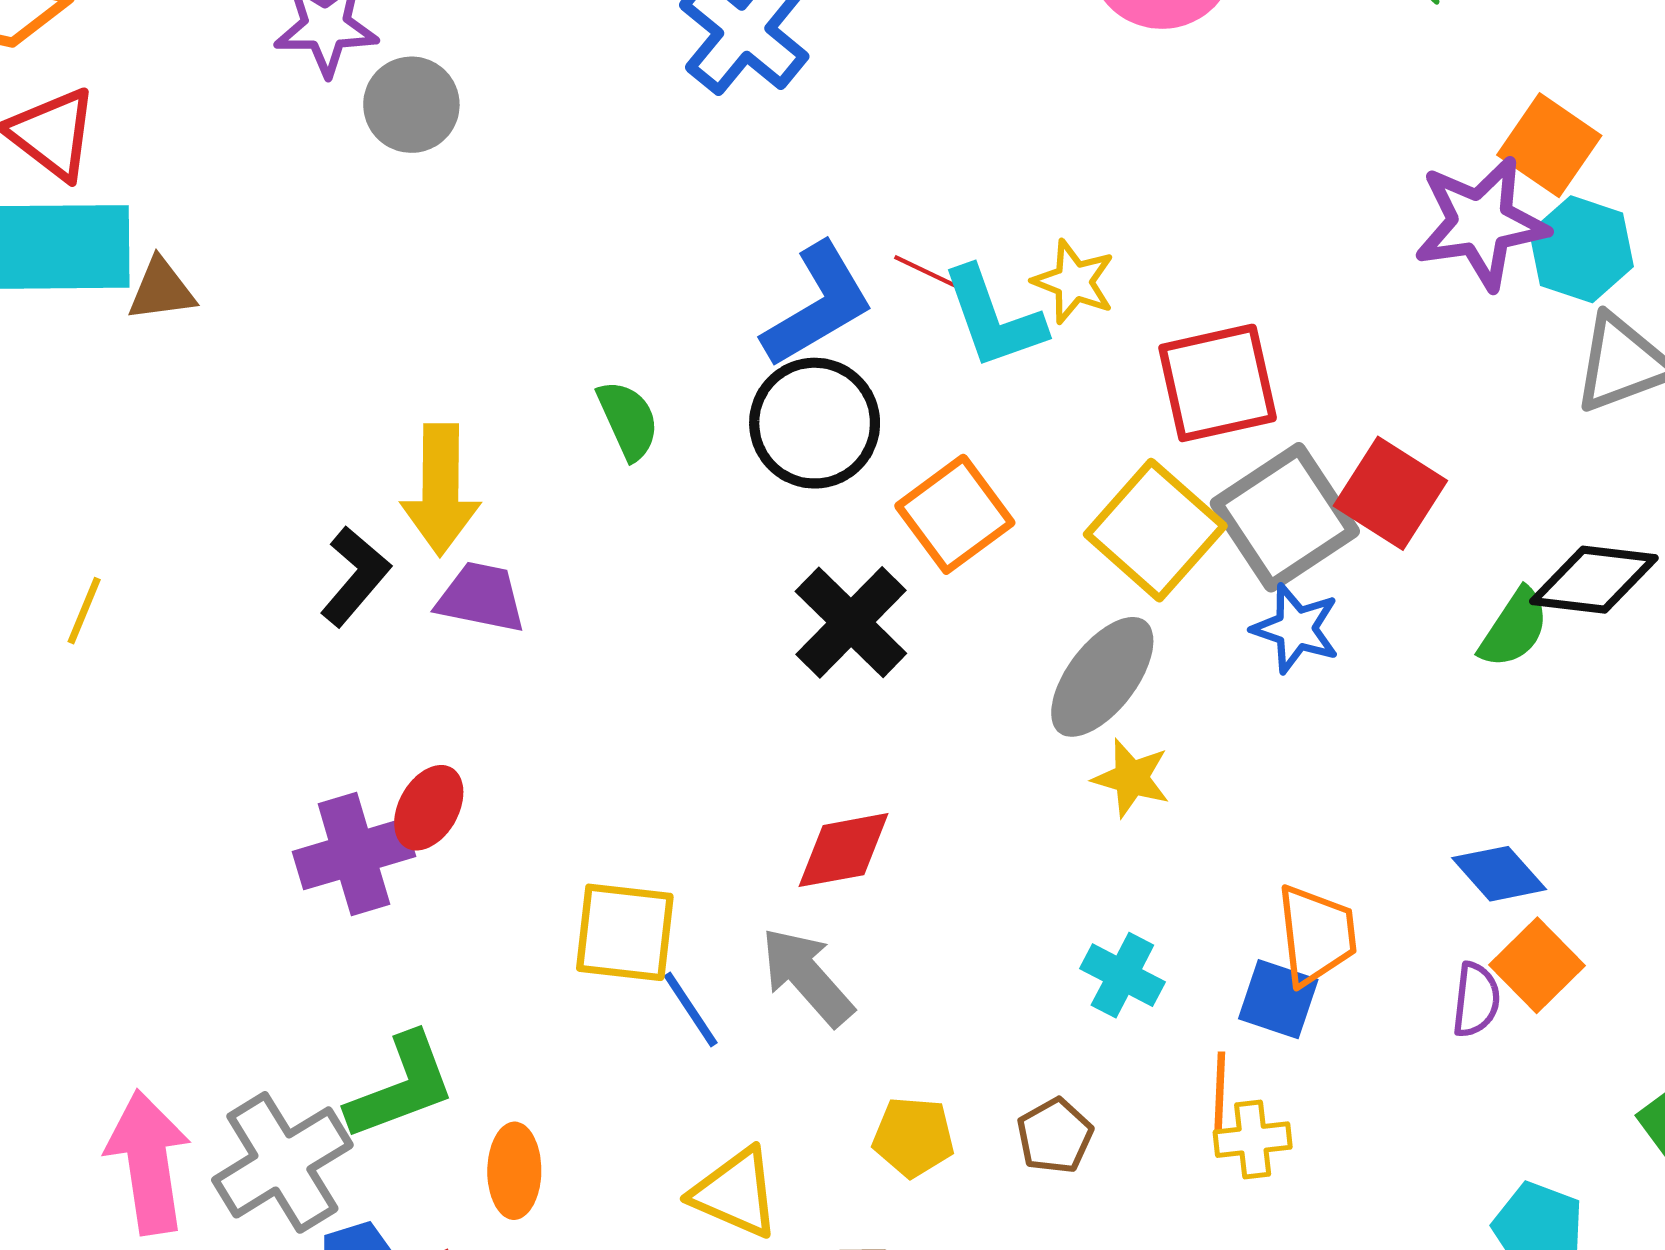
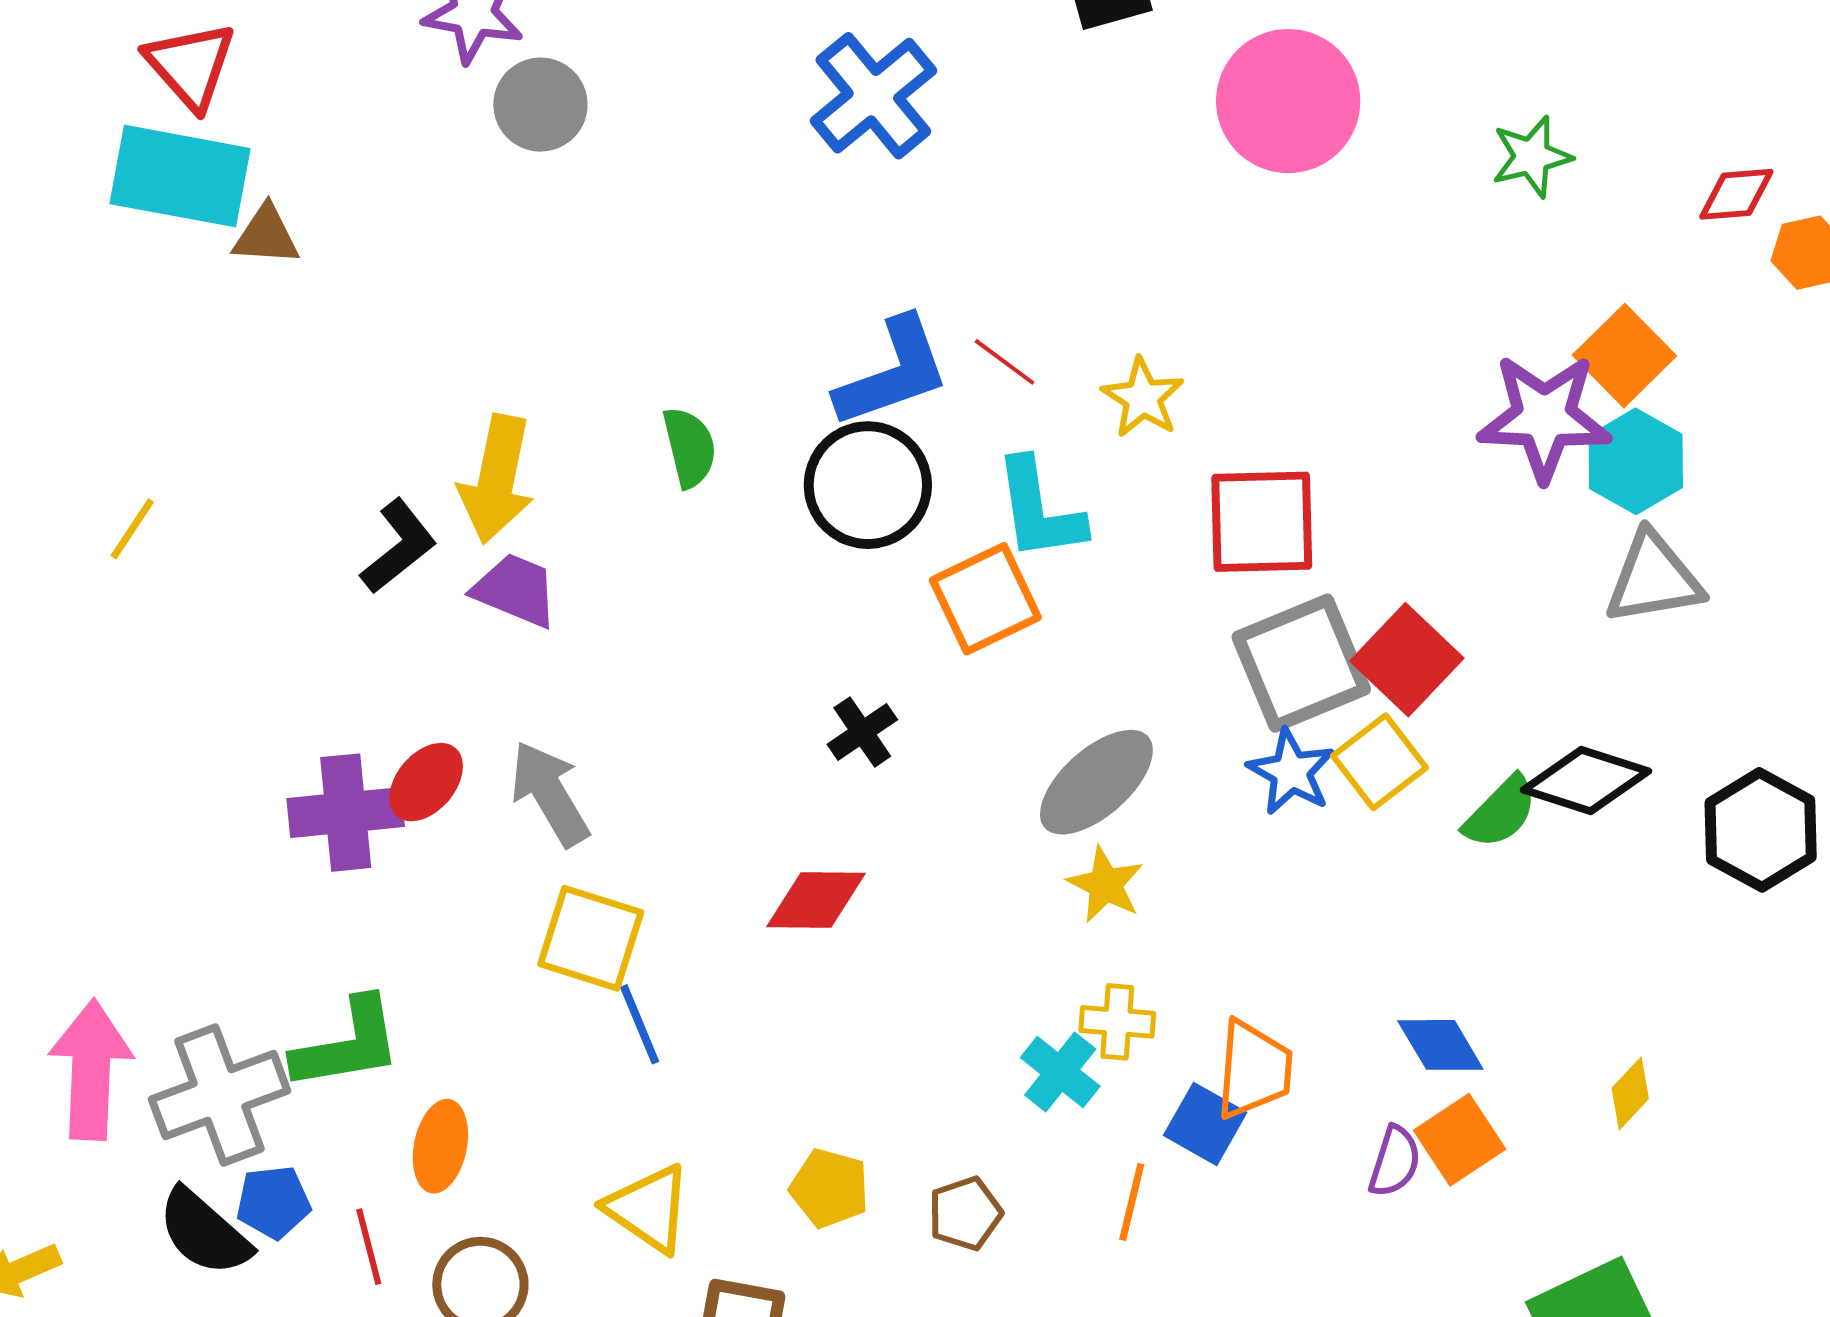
cyan L-shape: (993, 318) -> (1039, 510), moved
yellow square: (1155, 530) -> (1380, 762), moved, size x0.7
black cross: (851, 622) -> (862, 732), moved, size x0.6
gray arrow: (807, 977) -> (550, 793), moved
yellow cross: (1253, 1140) -> (1117, 1022), moved

